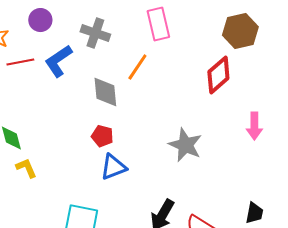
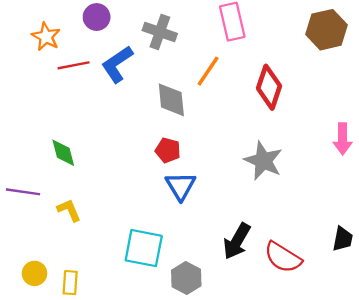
red diamond: (218, 75) -> (269, 87), moved, turned -30
blue triangle: (113, 167) -> (181, 186), turned -40
yellow L-shape: (26, 168) -> (69, 210), moved

